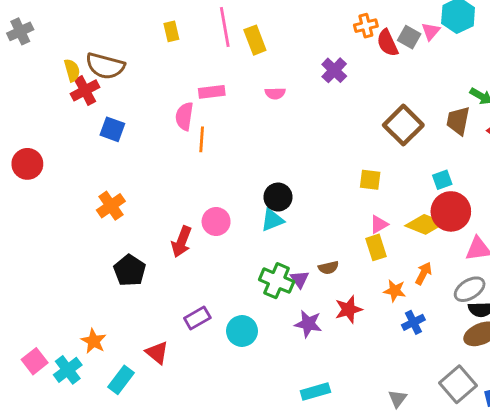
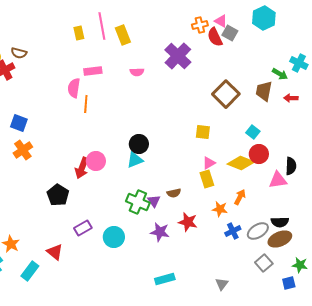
yellow rectangle: (171, 31) -> (79, 33), moved
pink triangle: (431, 31) -> (221, 21), moved, turned -40
brown semicircle: (105, 66) -> (19, 53), size x0.6
purple cross: (334, 70) -> (178, 56), size x1.5
blue square: (112, 129) -> (19, 123), moved
cyan square: (442, 180) -> (253, 132), turned -32
red circle: (451, 211) -> (259, 154), size x0.7
red arrow: (181, 242) -> (82, 168), moved
black pentagon: (130, 270) -> (58, 195), moved
gray ellipse: (470, 289) -> (258, 231), moved
red star: (349, 309) -> (188, 222), turned 30
gray square: (458, 384) -> (264, 263), moved, size x0.7

